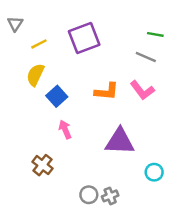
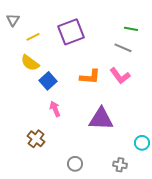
yellow semicircle: (35, 75) -> (30, 63), turned -78
cyan circle: (154, 172) -> (142, 143), moved
gray cross: (110, 196) -> (120, 165), moved, turned 32

